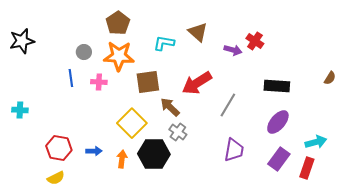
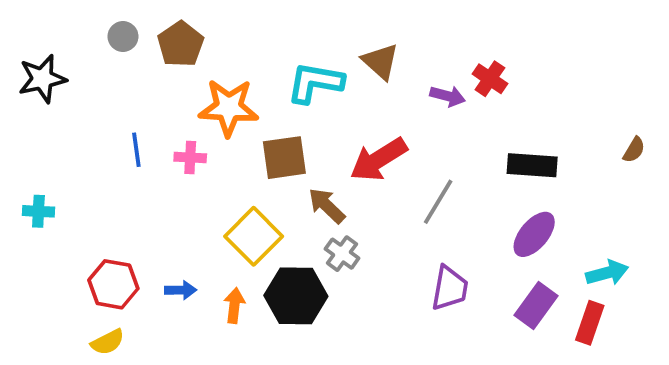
brown pentagon: (118, 23) -> (181, 44), moved
cyan L-shape: (164, 43) -> (315, 83), size x1.4
gray circle: (84, 52) -> (123, 36), moved

